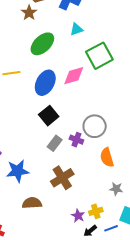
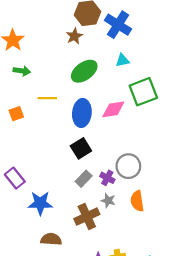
blue ellipse: (45, 83) -> (82, 113), turned -30
gray star: (116, 189) -> (108, 200), moved

